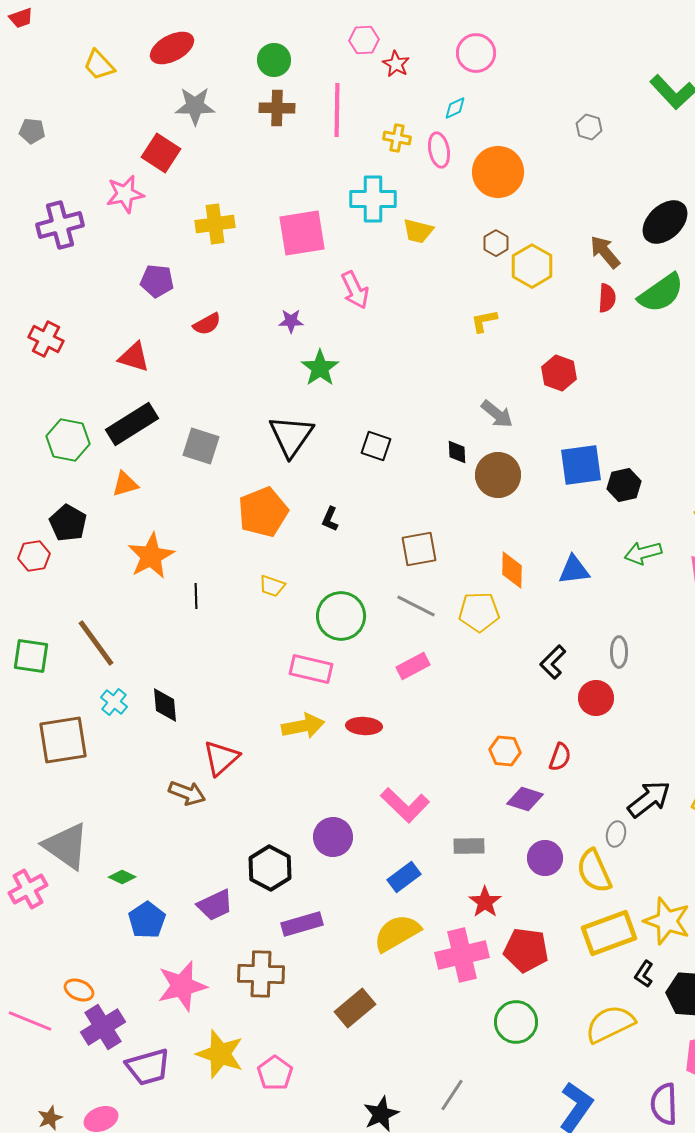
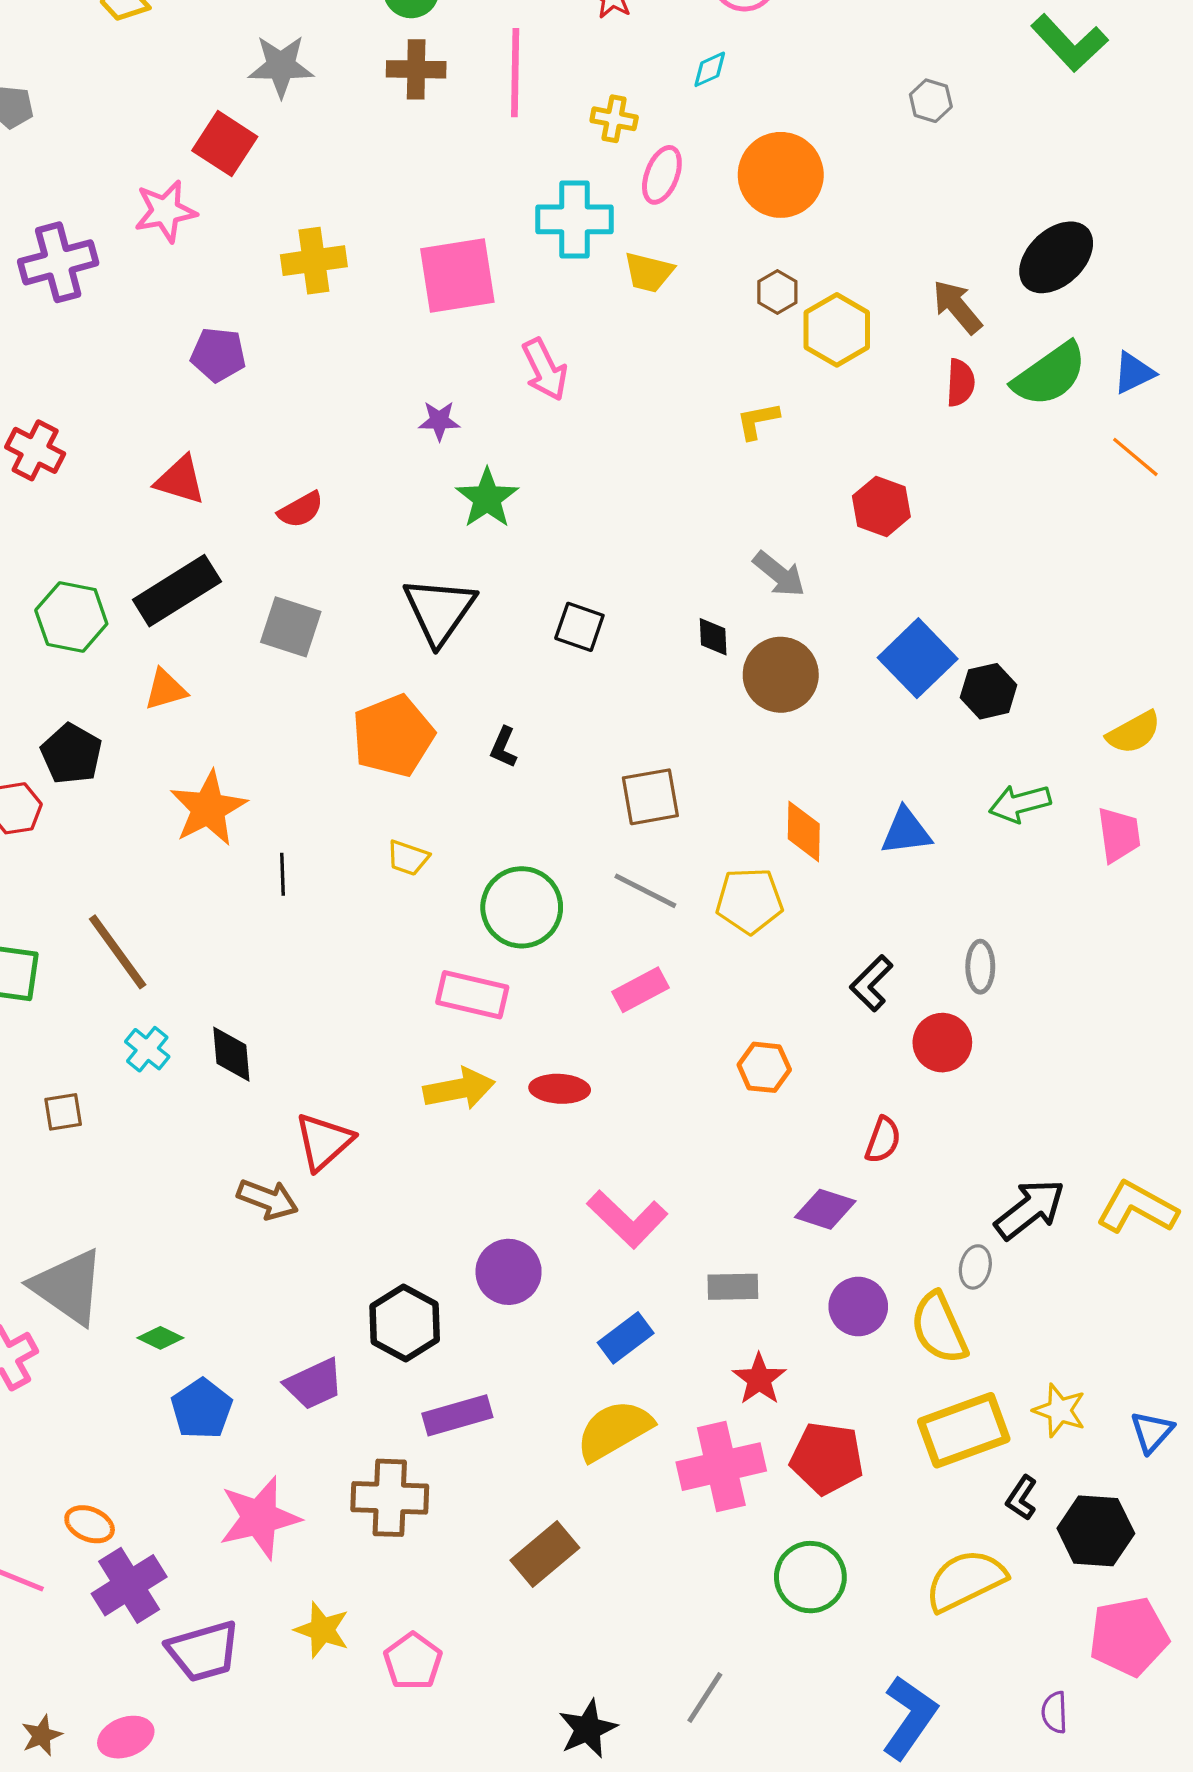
pink ellipse: (439, 150) -> (662, 175), moved, turned 32
red semicircle: (207, 324) -> (301, 510), moved
blue square: (581, 465) -> (918, 658), turned -36
brown square: (63, 740) -> (63, 1112), size x0.5
orange hexagon: (505, 751) -> (764, 1067), moved
yellow star: (667, 921) -> (1059, 1410), size x0.7
yellow star: (220, 1054) -> (322, 1630), size x0.7
purple semicircle: (664, 1104) -> (1055, 1712), size x0.6

